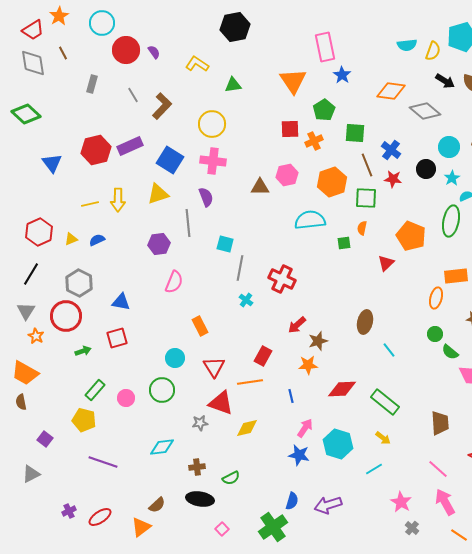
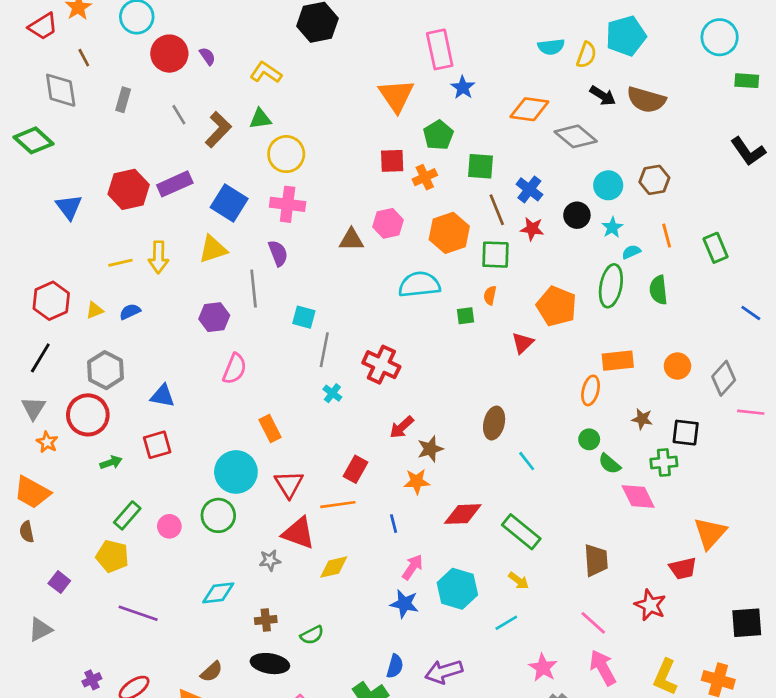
gray diamond: (33, 63) -> (61, 90), moved
green triangle: (233, 85) -> (260, 119), moved
cyan circle: (175, 358) -> (236, 472), size x1.6

